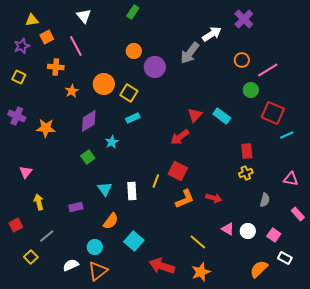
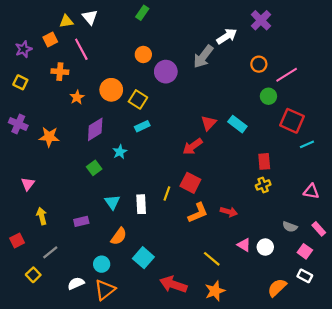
yellow triangle: (32, 20) -> (66, 21), moved
gray semicircle: (265, 200) -> (290, 227), moved, turned 96
pink square: (274, 235) -> (305, 251), moved

